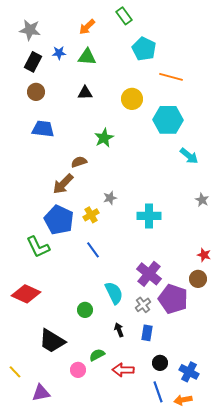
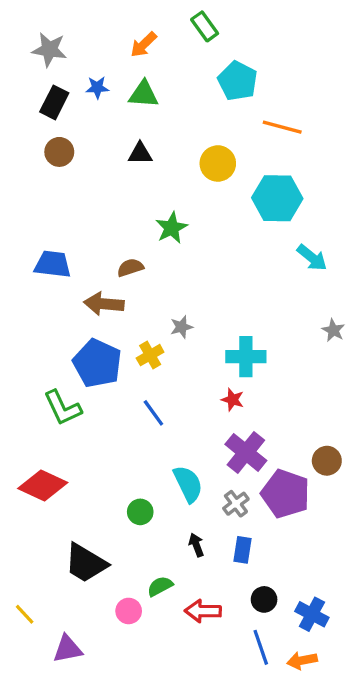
blue trapezoid: (43, 129) -> (53, 264), moved
brown arrow: (63, 184) -> (104, 304), turned 50
red star: (204, 255) -> (233, 400), moved

